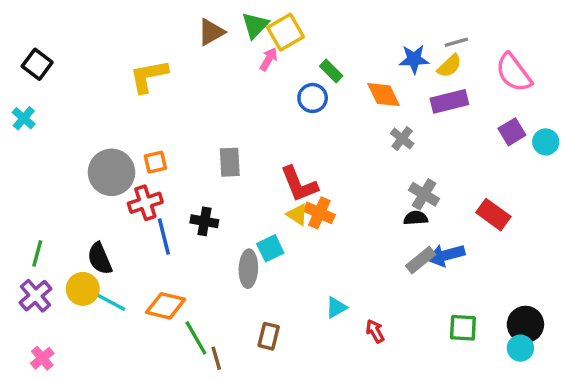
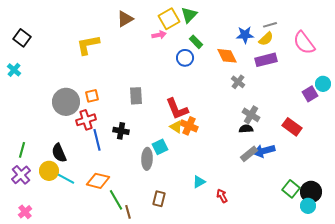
green triangle: (255, 25) -> (189, 15), moved
pink arrow: (269, 59) -> (159, 35), turned 48
purple square: (512, 132) -> (310, 94), moved
green square: (463, 328) -> (291, 189), moved, turned 36

